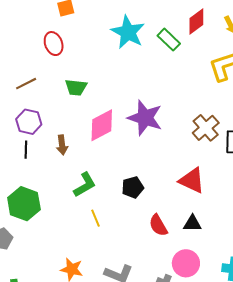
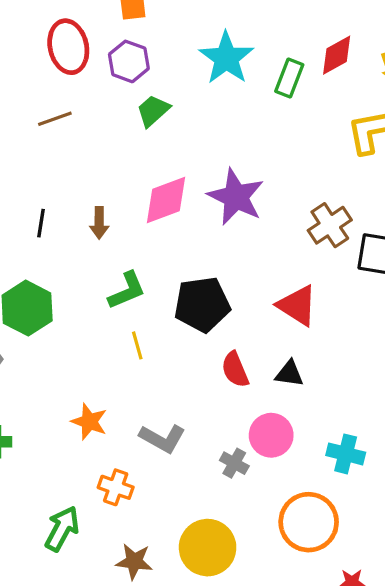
green rectangle: (169, 40) -> (289, 78), turned 60
red ellipse: (54, 44) -> (68, 47), moved, size x1.4
green trapezoid: (76, 87) -> (153, 111), moved, turned 125
purple hexagon: (29, 122) -> (129, 61), moved
black pentagon: (133, 187) -> (202, 304), size x1.6

